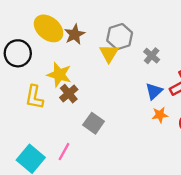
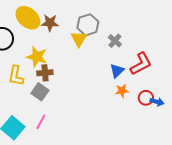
brown star: (75, 34) -> (50, 23), turned 30
brown cross: (69, 94) -> (45, 73), turned 35
gray square: (94, 123) -> (40, 92), moved

